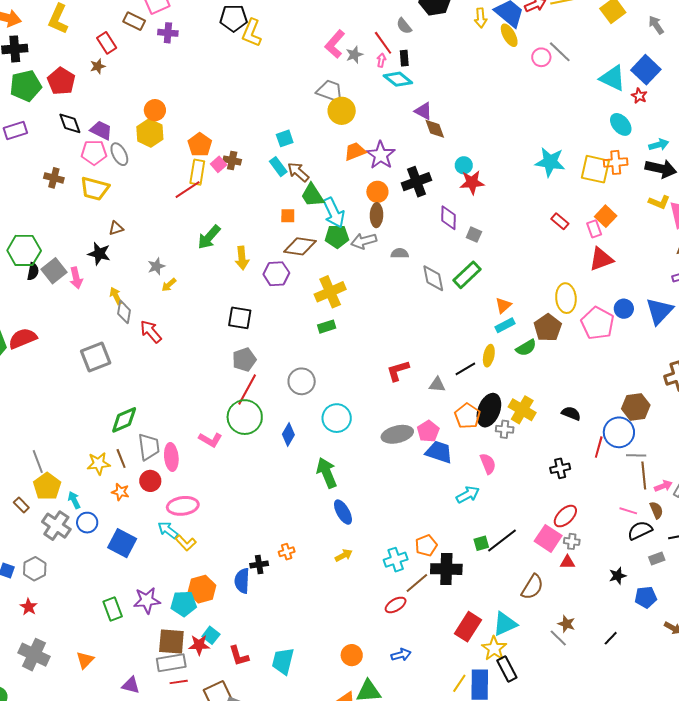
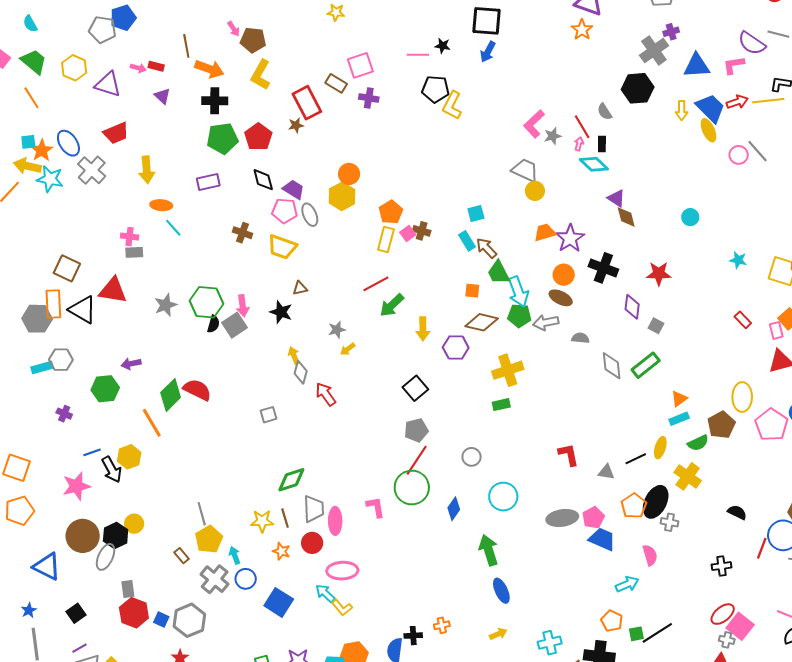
red rectangle: (107, 43) -> (307, 103), size x1.5
yellow circle: (342, 111) -> (535, 191), size x0.7
cyan star: (550, 162) -> (738, 260), size x0.6
cyan circle: (464, 165) -> (690, 217), moved
black cross: (416, 182) -> (603, 268), turned 36
red line: (188, 190) -> (376, 284), moved
brown ellipse: (377, 215) -> (561, 298), turned -70
pink arrow: (76, 278) -> (243, 306), moved
black square: (240, 318) -> (415, 388), turned 35
red semicircle: (23, 338) -> (197, 390), turned 44
gray square: (96, 357) -> (268, 415), size x0.6
red L-shape: (398, 371) -> (568, 455), turned 90
gray circle: (302, 381) -> (472, 457), size x0.7
yellow cross: (522, 410) -> (688, 476), moved
pink L-shape: (210, 440) -> (376, 507), turned -135
pink square: (548, 538) -> (740, 626), moved
orange pentagon: (426, 545) -> (612, 621), moved, turned -30
gray hexagon: (35, 569) -> (189, 620), size x1.4

